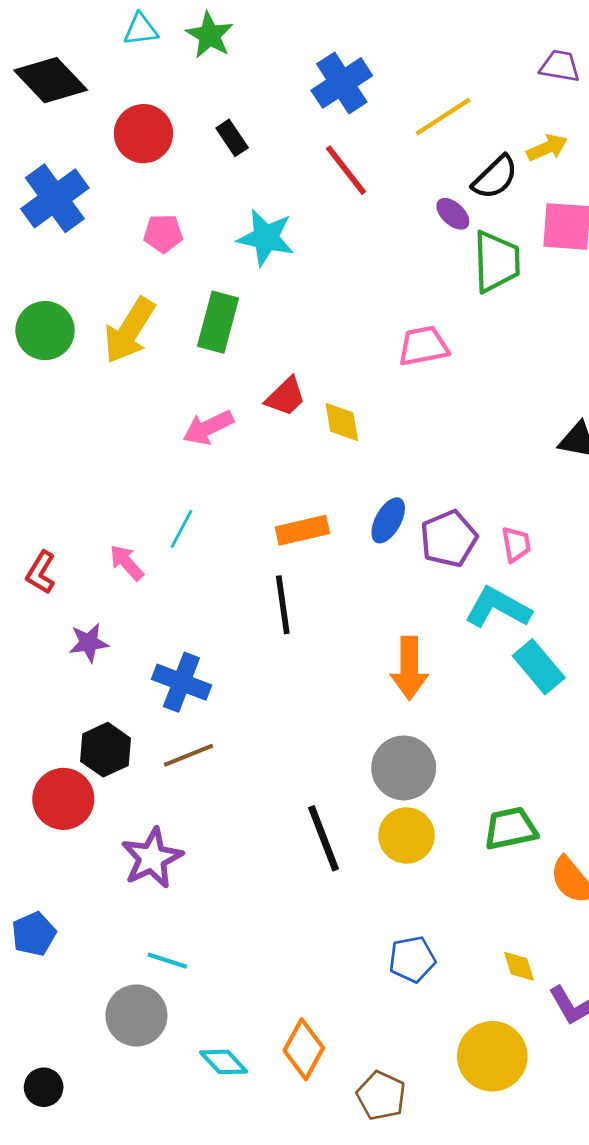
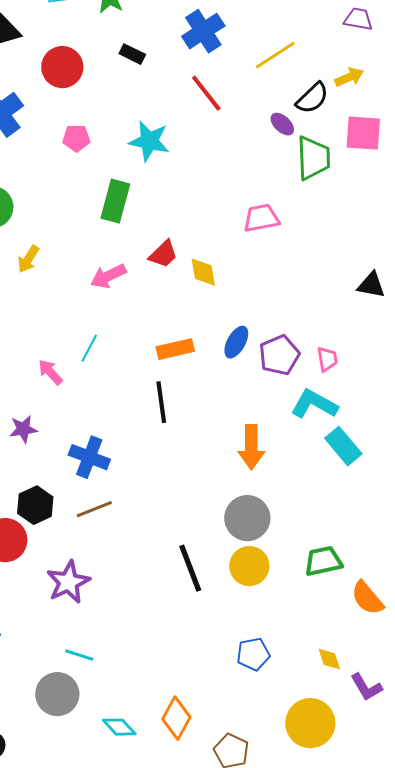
black rectangle: (232, 138) -> (132, 54), moved, turned -30
yellow arrow: (129, 331) -> (28, 259), moved, size x0.6

